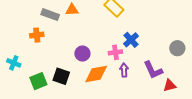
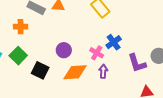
pink cross: (115, 52) -> (97, 53), turned 32
purple L-shape: (153, 70) -> (137, 63), moved
green square: (38, 81) -> (18, 56), moved, turned -30

